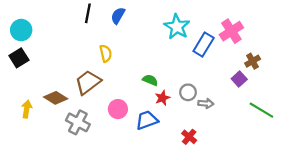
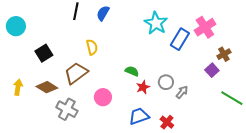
black square: (19, 58) -> (44, 53), moved
gray arrow: (206, 103) -> (182, 92), turned -56
yellow arrow: (27, 109) -> (18, 87), moved
blue trapezoid: (147, 120) -> (139, 116), moved

